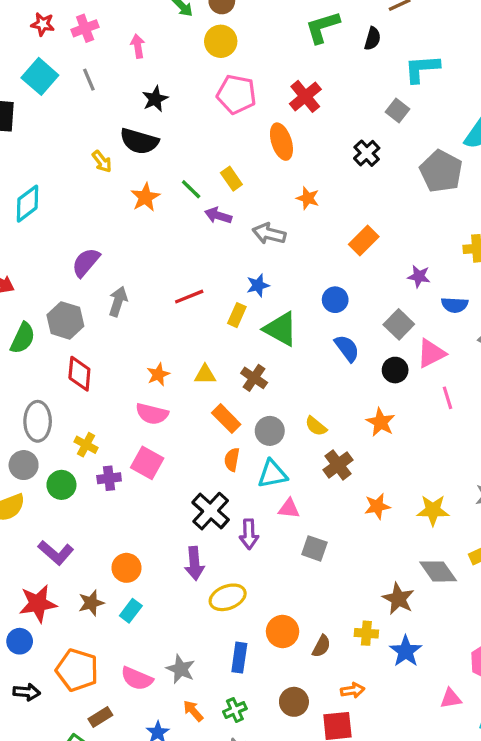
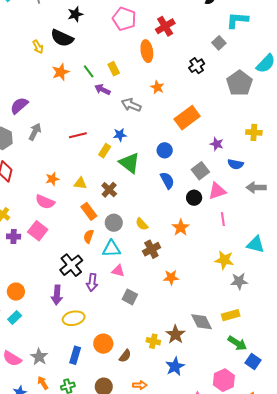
orange rectangle: (364, 241) -> (187, 118), size x1.4
yellow star: (433, 510) -> (224, 260), moved
yellow cross: (366, 633) -> (153, 341), moved

